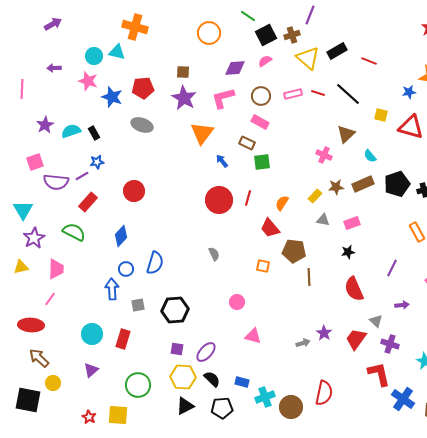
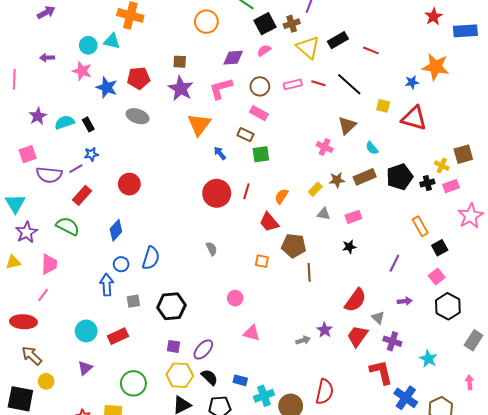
red semicircle: (354, 289) -> (355, 300), moved, turned -120
red rectangle: (123, 339) -> (118, 336), turned 48

